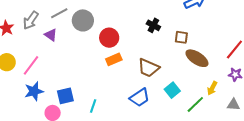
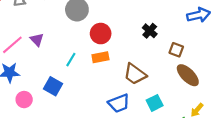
purple triangle: (51, 35) -> (37, 40), moved
blue square: (65, 96) -> (53, 86), moved, turned 30
cyan line: (93, 106) -> (71, 60), moved

